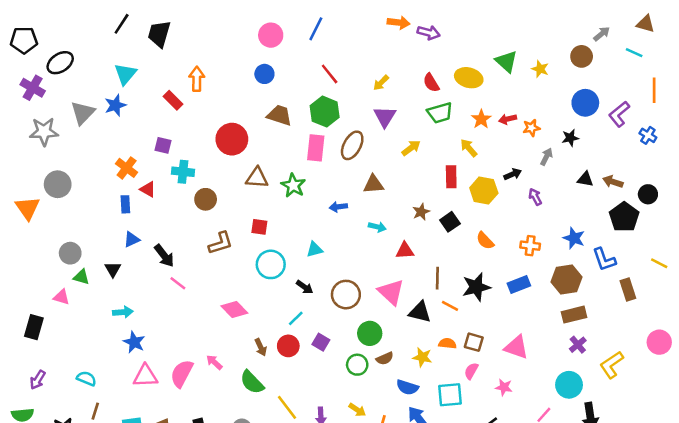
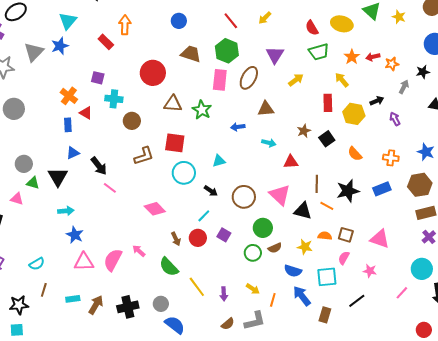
yellow arrow: (381, 83) -> (265, 18), moved
red square: (259, 227) -> (175, 143), size x1.5
black triangle: (113, 269) -> (58, 177), size x1.5
cyan semicircle: (86, 379) -> (37, 264), turned 126

